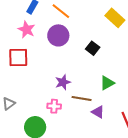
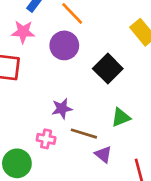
pink star: (27, 30) -> (23, 32), turned -30
black square: (93, 48) -> (108, 69), size x1.5

